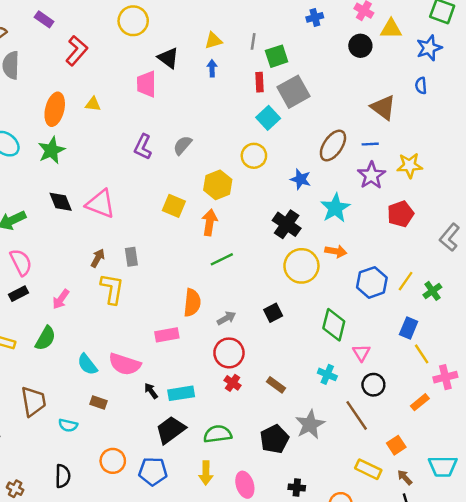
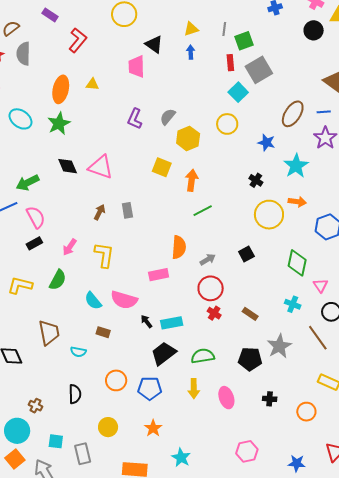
yellow hexagon: (218, 185) -> (188, 138), moved
black cross: (287, 224) -> (256, 180), size x0.6
yellow L-shape: (112, 289) -> (104, 255), moved
black pentagon: (274, 439) -> (250, 359), turned 30

